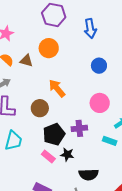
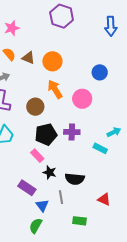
blue arrow: (90, 29) -> (111, 26), moved
orange circle: (49, 48) -> (52, 61), moved
pink circle: (100, 103) -> (82, 99), moved
black star: (67, 155) -> (50, 172), moved

